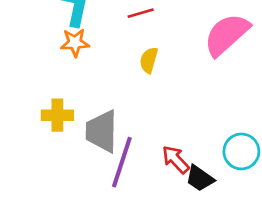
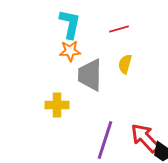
gray trapezoid: (102, 131) -> (90, 75), moved
red arrow: (176, 160) -> (145, 138), size x1.4

